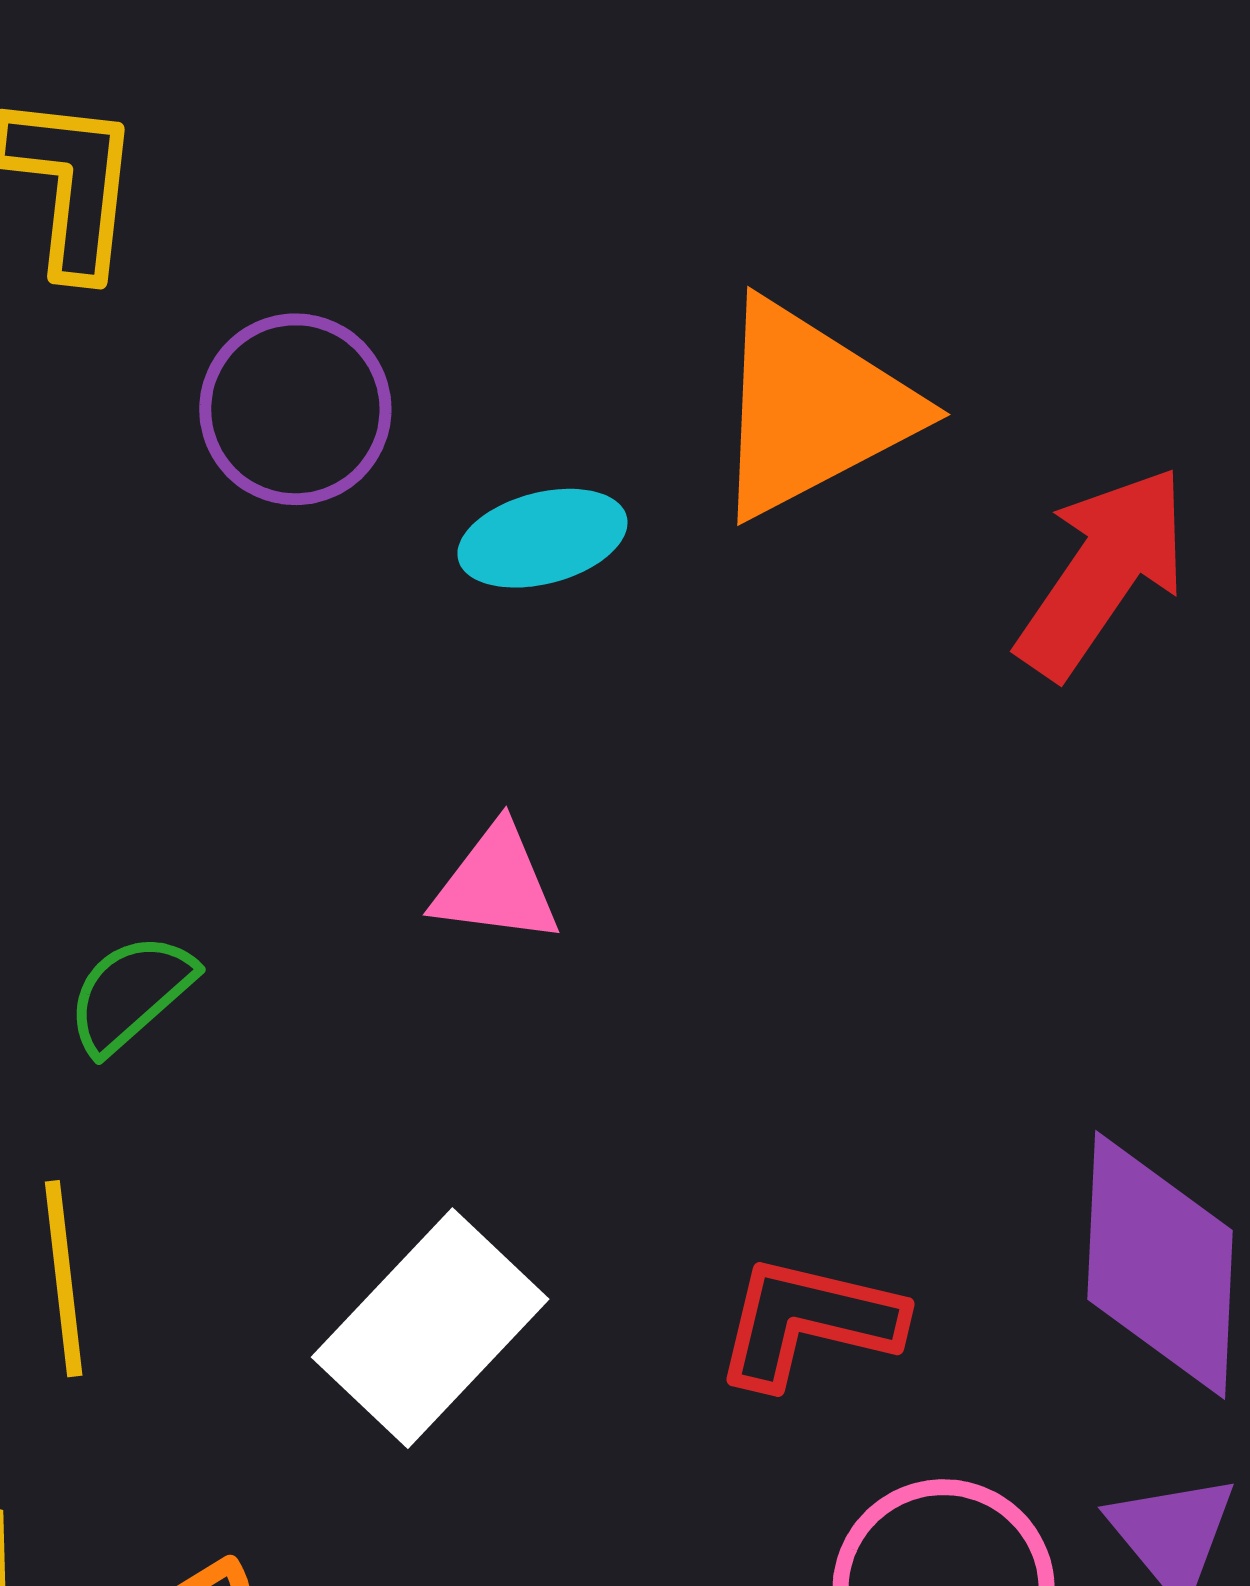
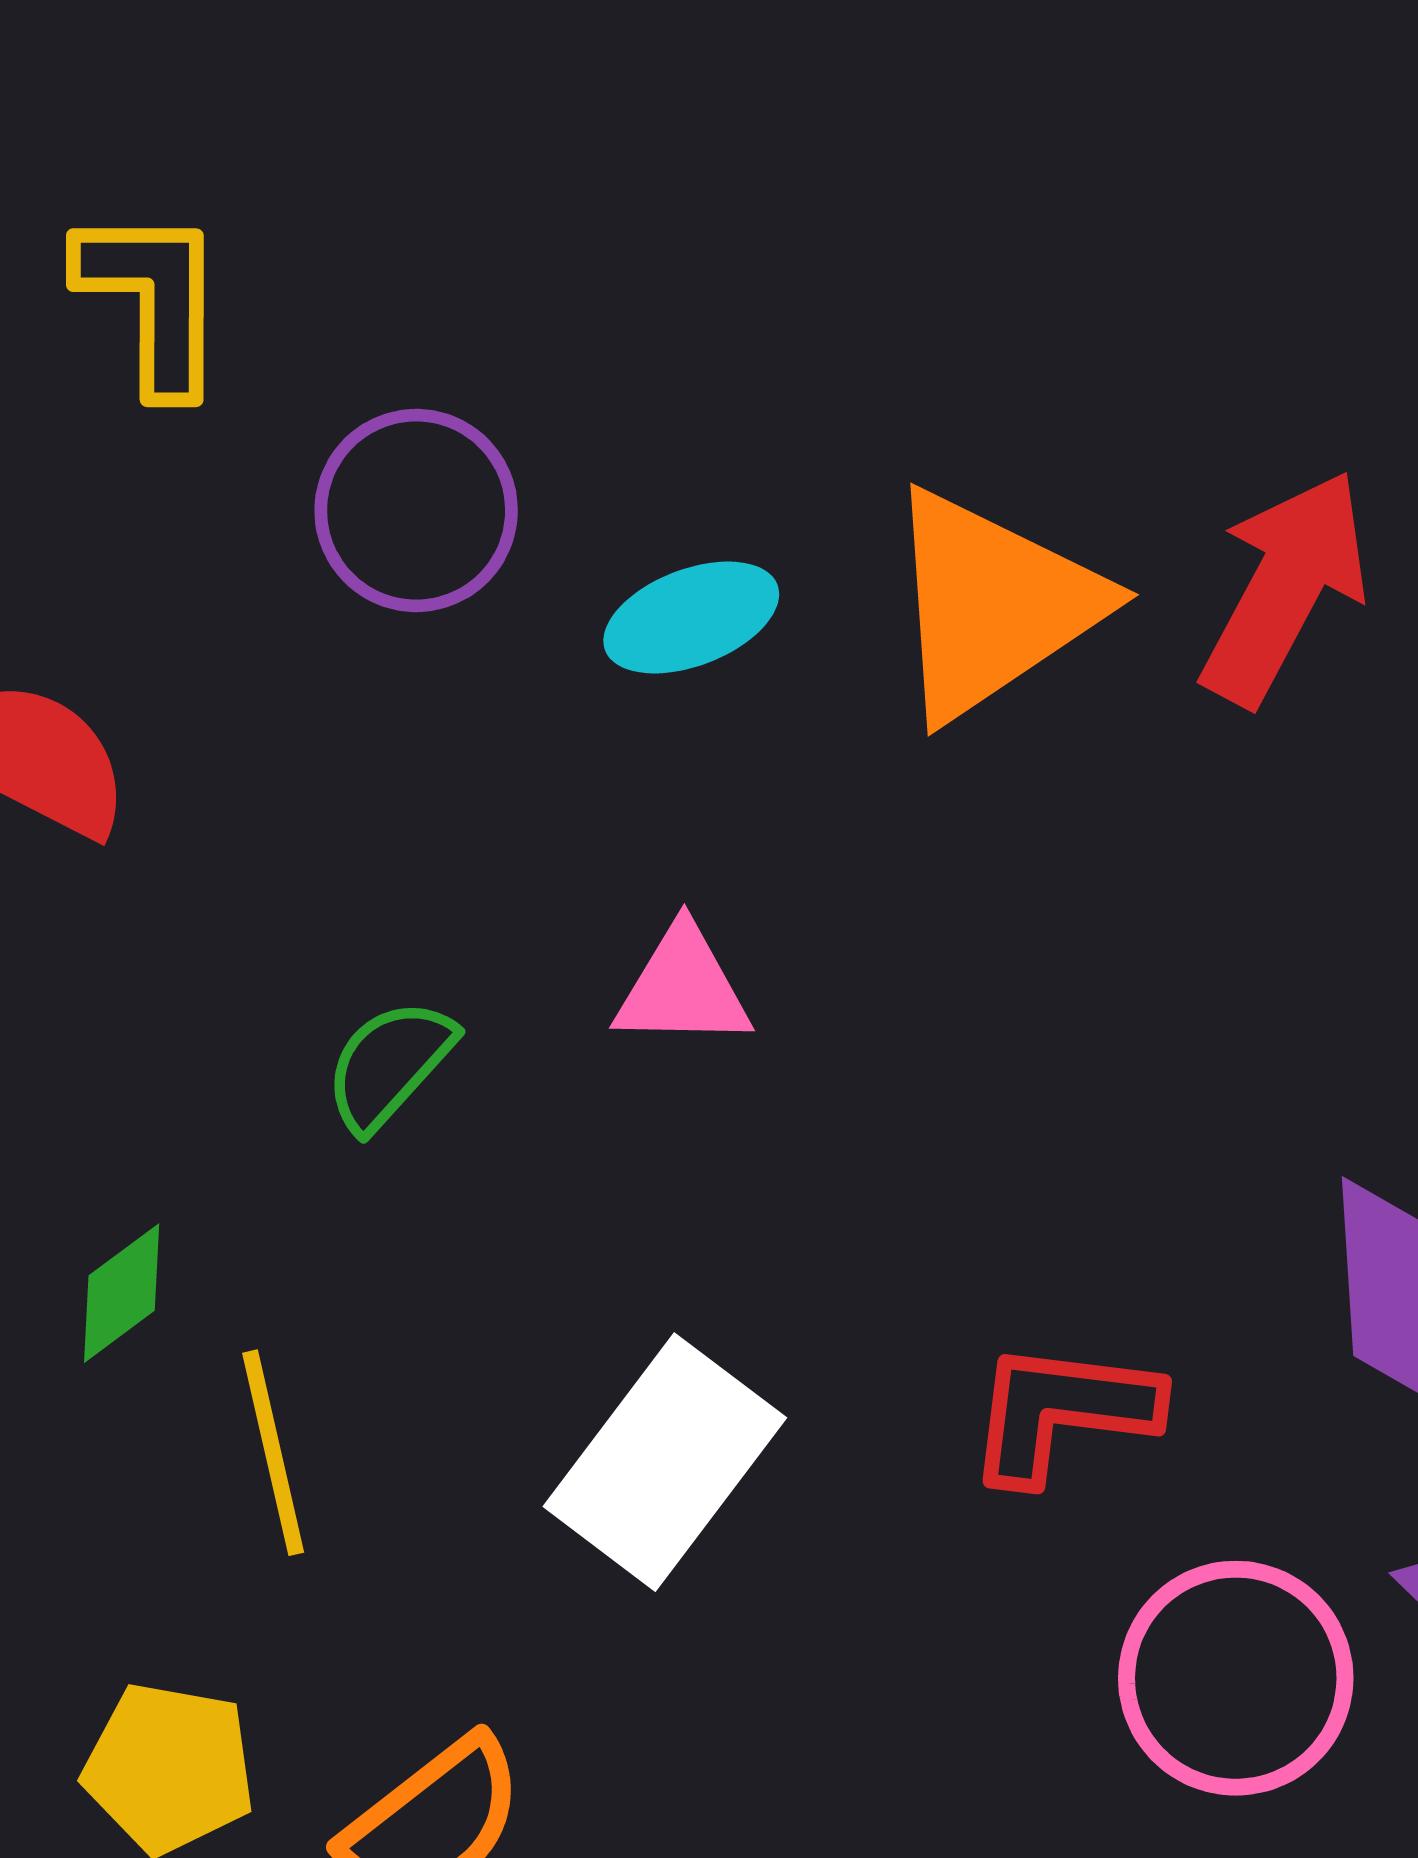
orange triangle: (812, 409) -> (993, 605), moved
green semicircle: (131, 993) -> (389, 1065), moved

